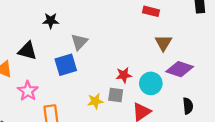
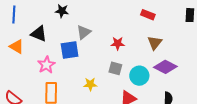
red star: (124, 75) -> (118, 43), moved
pink star: (28, 91) -> (46, 65), moved
gray square: (116, 95) -> (115, 68), moved

